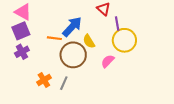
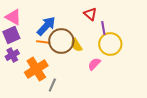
blue arrow: (72, 27) -> (46, 26), moved
brown circle: (73, 55) -> (61, 41), moved
orange cross: (44, 80) -> (36, 69), moved, size x1.6

